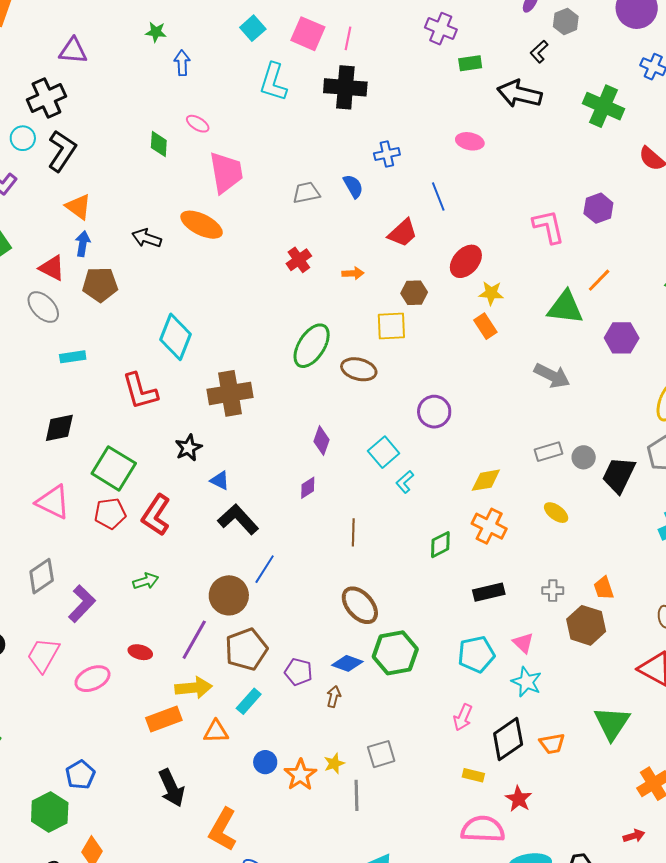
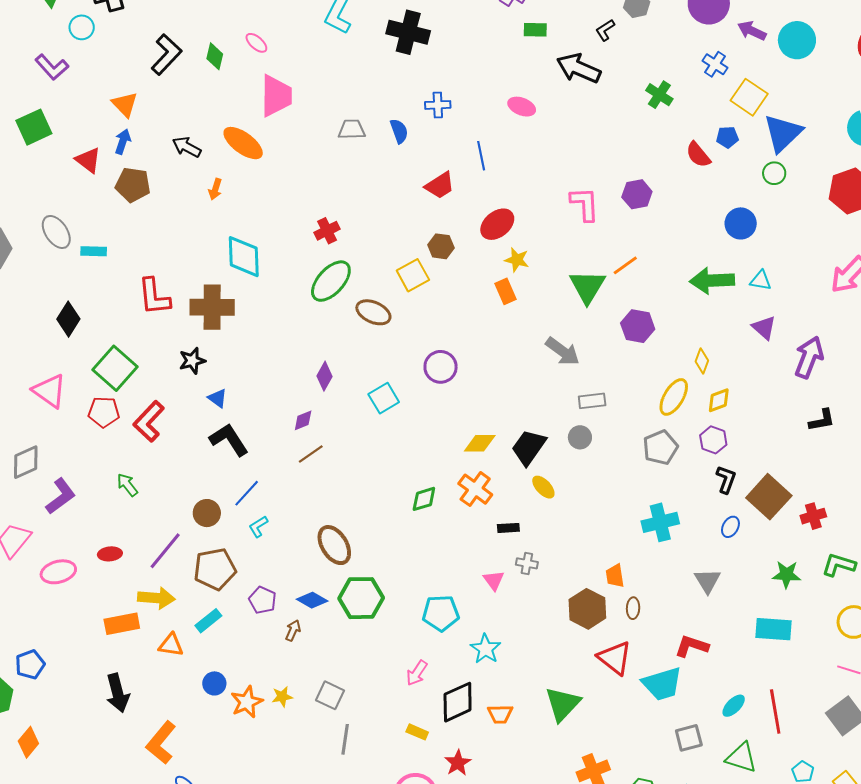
green cross: (604, 106) -> (659, 95), size x0.7
black L-shape: (62, 151) -> (166, 54), moved
red cross: (299, 260) -> (327, 231), moved
orange arrow: (353, 273) -> (215, 189), moved, turned 100
gray ellipse: (43, 307) -> (56, 232), moved
green triangle: (565, 307) -> (587, 287), turned 45
yellow square: (391, 326) -> (413, 275), turned -36
cyan diamond: (176, 337) -> (244, 257), moved, turned -33
brown cross: (230, 393) -> (212, 307), moved
black diamond: (59, 428) -> (68, 319), turned -56
gray rectangle: (549, 452) -> (592, 401), moved
black trapezoid: (619, 475) -> (529, 447), moved
cyan L-shape: (405, 482) -> (258, 527), moved
brown line: (353, 532) -> (311, 454), moved, turned 44
green arrow: (146, 581) -> (127, 485), turned -120
orange trapezoid: (604, 588) -> (615, 576), moved
black rectangle: (489, 592) -> (508, 528), moved, size x0.7
brown circle: (229, 595) -> (207, 513), size x0.7
brown hexagon: (586, 625) -> (587, 609), moved
pink triangle: (523, 643) -> (494, 580), moved
red ellipse: (140, 652) -> (110, 554), turned -30
gray square: (381, 754) -> (330, 695), turned 32
gray line: (357, 795) -> (345, 739), moved

